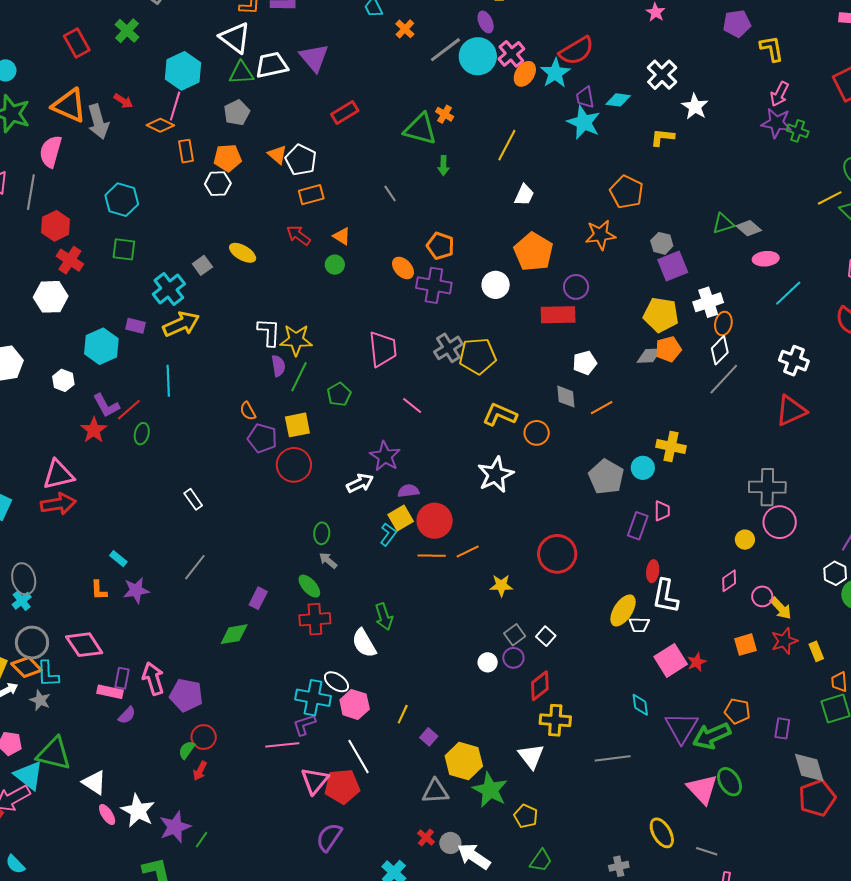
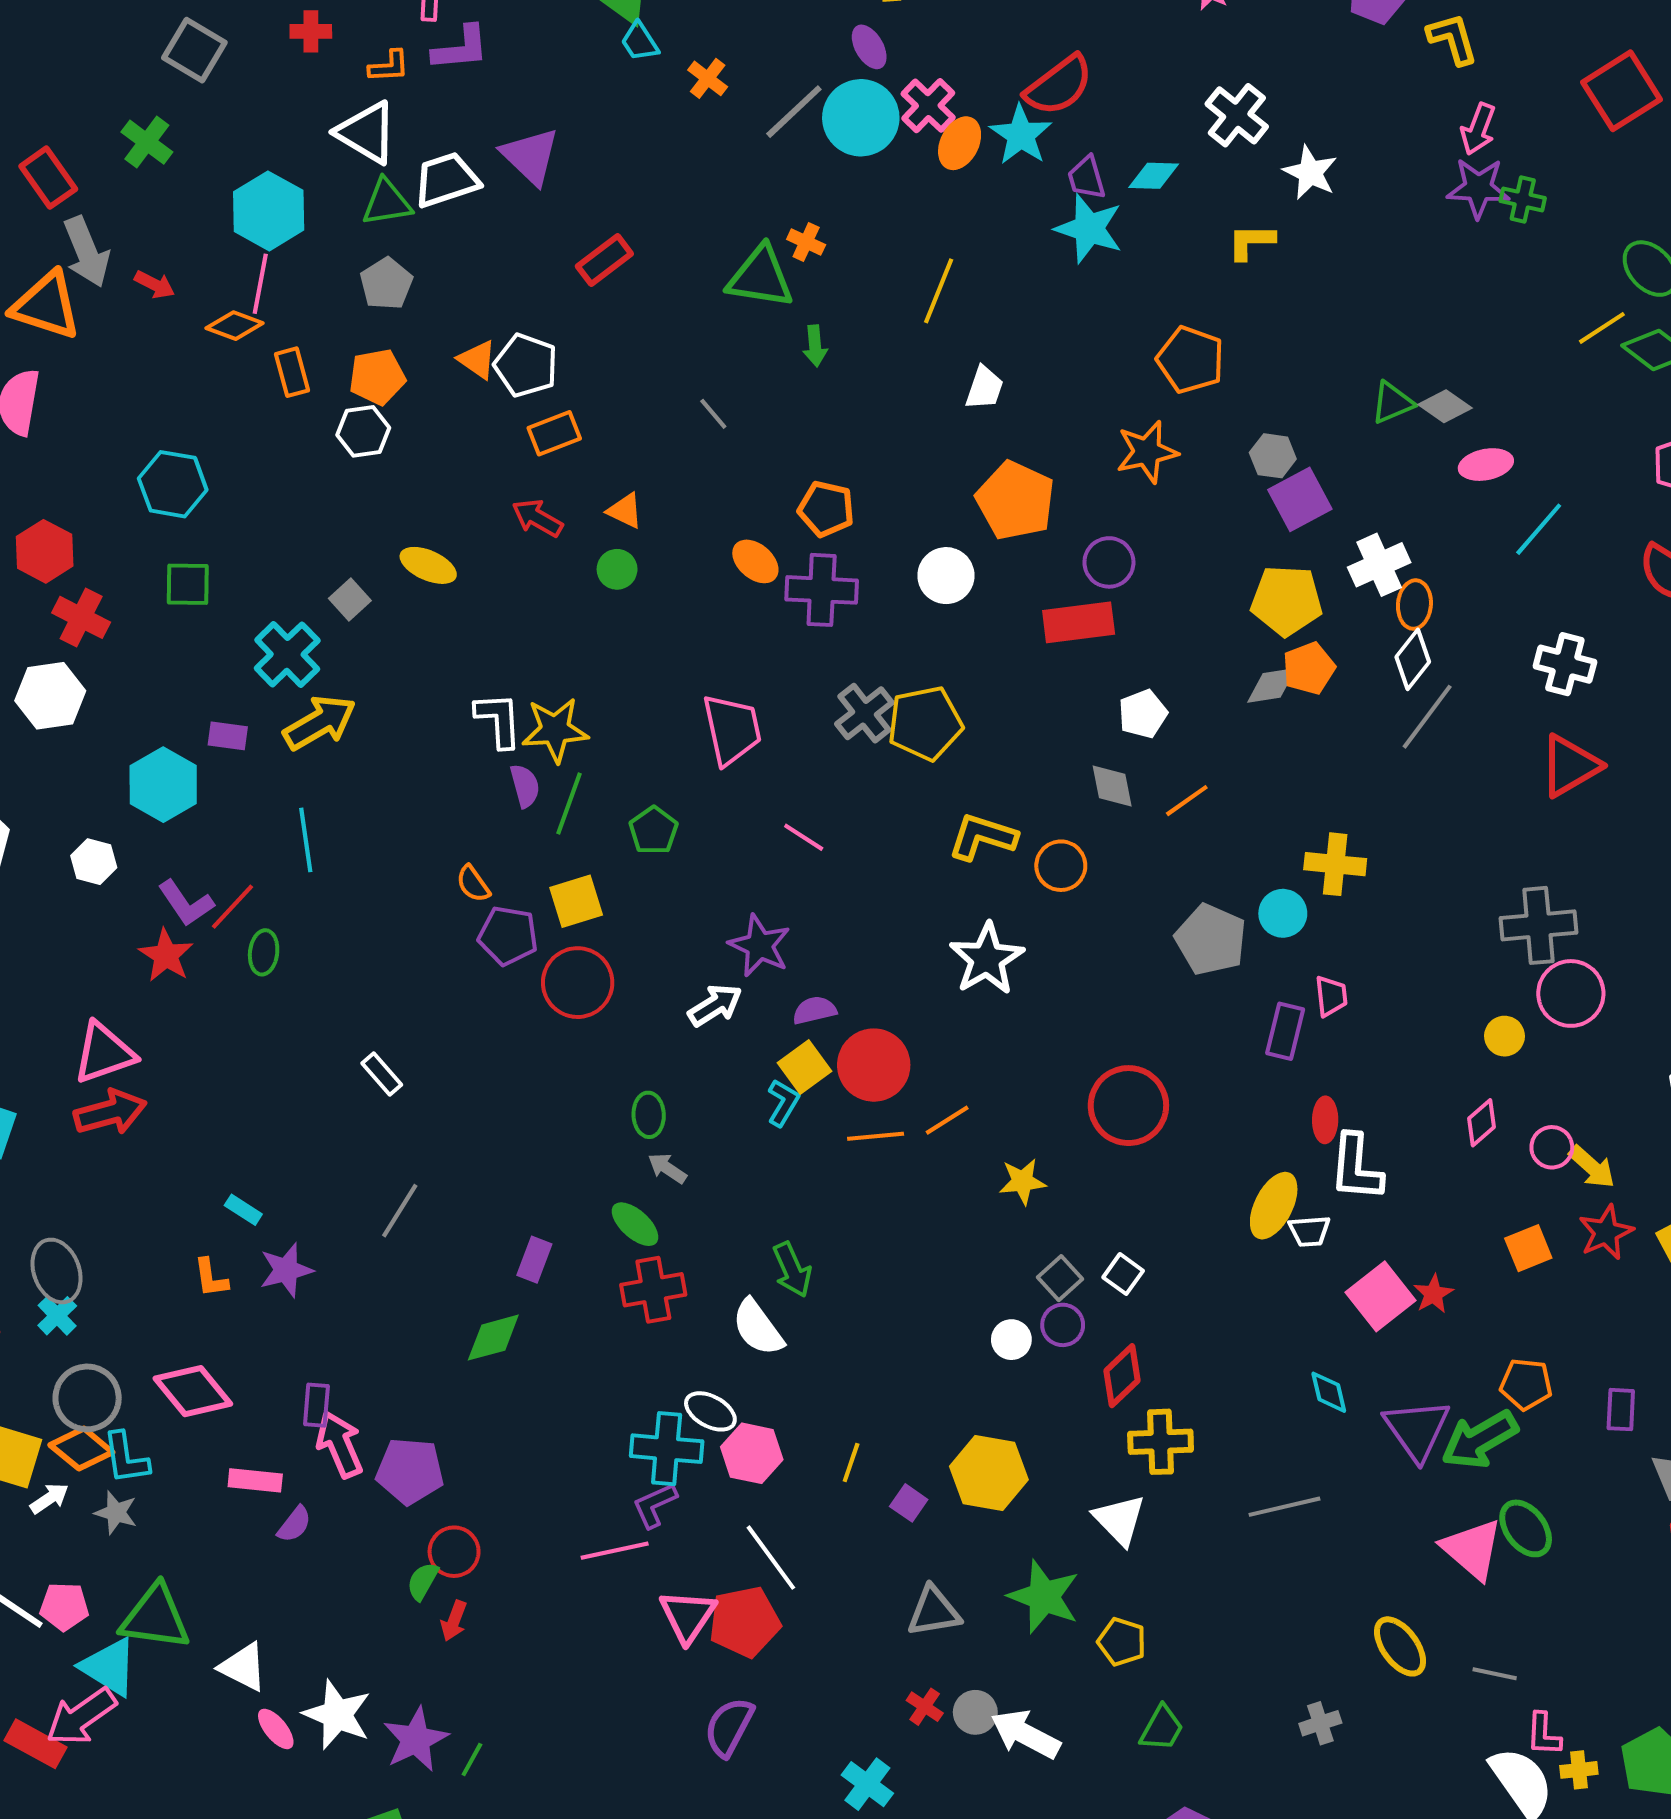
gray arrow: (98, 122) -> (87, 252), moved
purple rectangle: (122, 678) -> (316, 1405), moved
yellow hexagon: (464, 761) -> (989, 1473), moved

